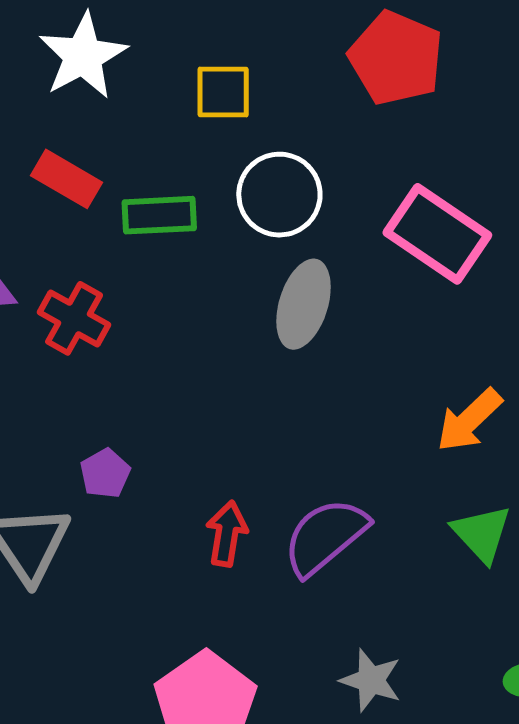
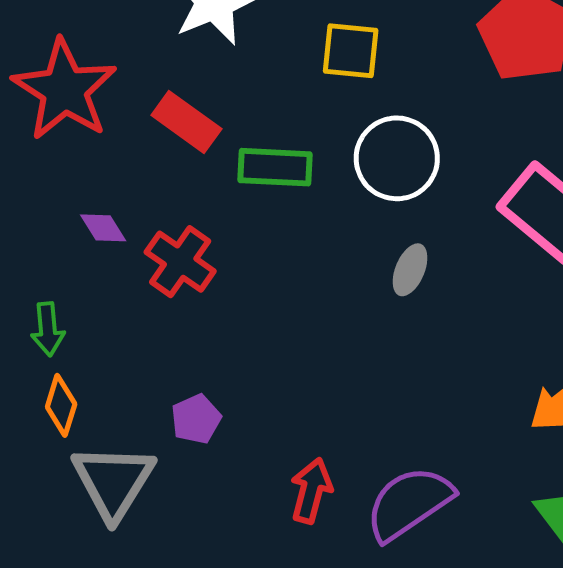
gray ellipse: (304, 304) -> (410, 270), size x0.6

